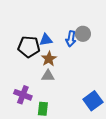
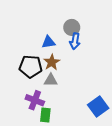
gray circle: (83, 34) -> (72, 27), moved
black pentagon: (29, 47) -> (31, 66), moved
purple cross: (23, 95) -> (35, 100), moved

